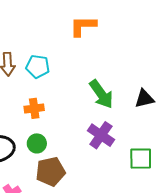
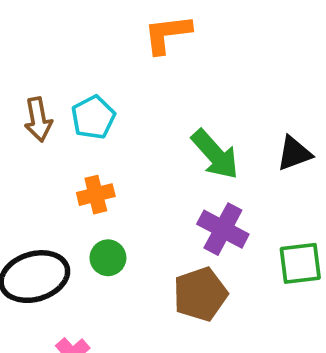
cyan pentagon: (38, 66) -> (93, 117), turned -30
brown pentagon: (51, 172) -> (200, 294), moved

